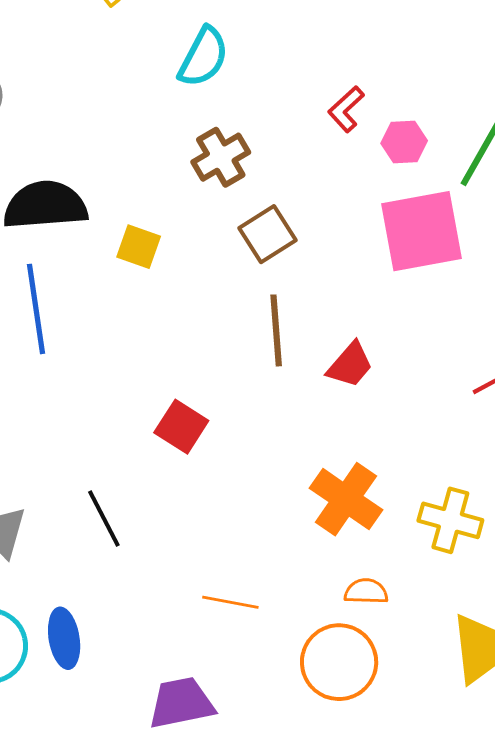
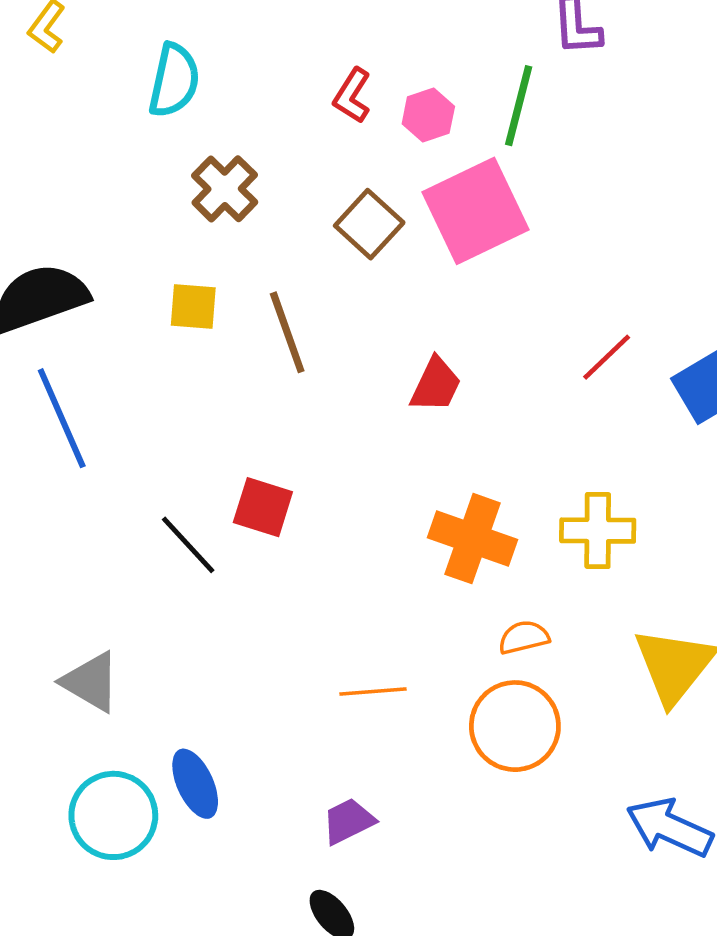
brown square: (267, 234) -> (369, 224), moved
yellow square: (139, 247) -> (193, 306), moved
brown line: (276, 330) -> (287, 332), moved
black line: (104, 519) -> (188, 545), moved
purple trapezoid: (181, 703) -> (348, 821), size x0.7

